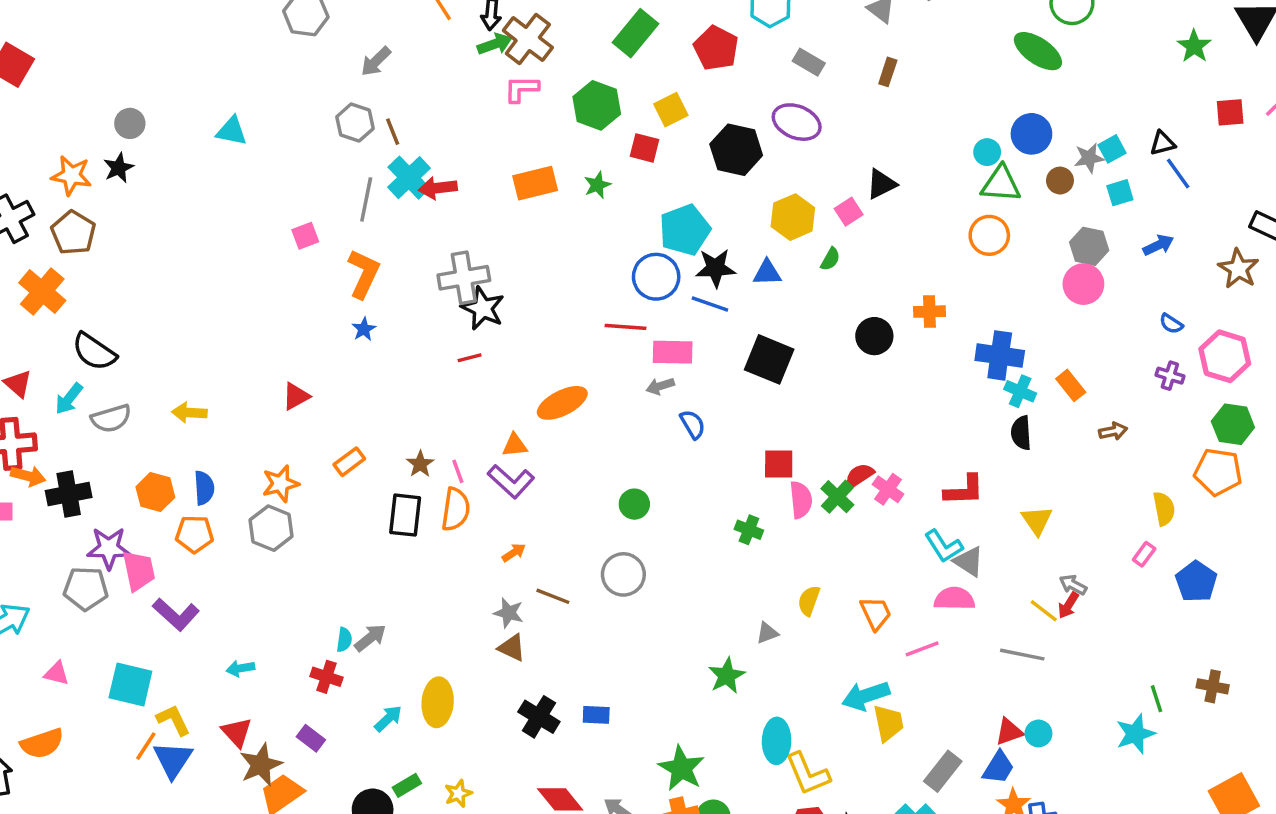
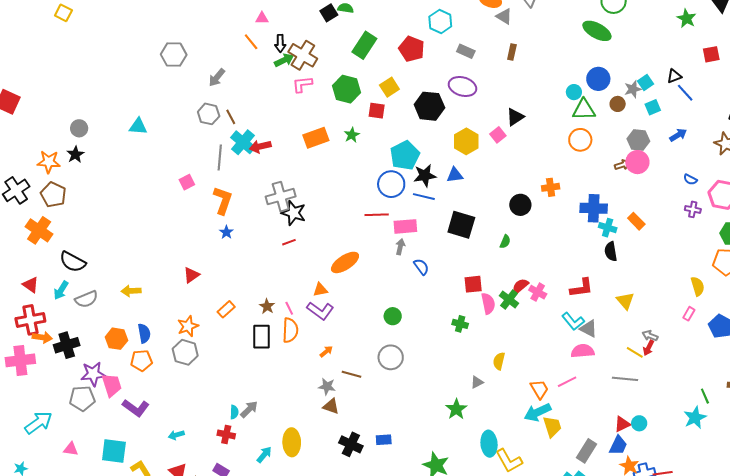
green semicircle: (830, 259) -> (505, 242), moved
gray arrow: (660, 386) -> (400, 247), turned 126
brown arrow: (1113, 431) -> (623, 165), moved
orange trapezoid: (876, 613) -> (539, 389), moved

